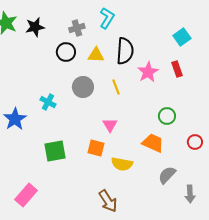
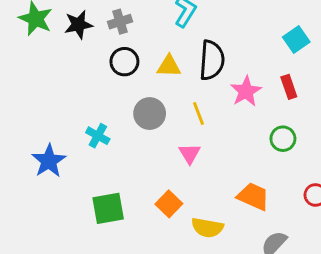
gray cross: (77, 28) -> (120, 22), moved
green circle: (167, 116) -> (283, 139), moved
pink triangle: (110, 125) -> (190, 154), moved
orange square: (96, 148) -> (169, 204), turned 30

